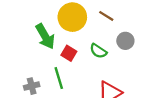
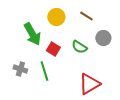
yellow circle: (72, 17) -> (56, 17), size x0.7
gray cross: (32, 86) -> (20, 69), moved, turned 32

